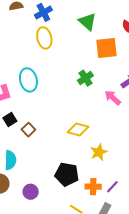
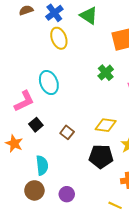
green triangle: (87, 22) -> (89, 16), moved
brown square: (28, 130) -> (67, 132), moved
black pentagon: (67, 174) -> (101, 156), moved

